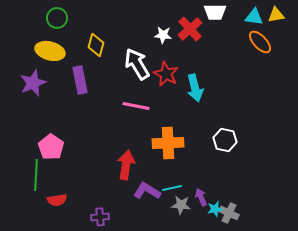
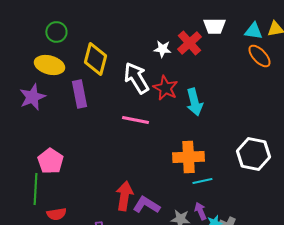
yellow diamond: (96, 45) -> (95, 59), size x1.4
white hexagon: (225, 140) -> (253, 154), moved, size x1.4
orange cross: (168, 143) -> (188, 157), moved
red arrow: (126, 165) -> (124, 196), moved
cyan line: (172, 188) -> (202, 181), moved

